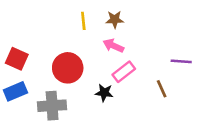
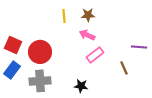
red circle: (68, 68) -> (40, 52), moved
blue rectangle: (15, 91) -> (12, 70), turned -30
black star: (104, 93) -> (81, 86), moved

